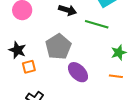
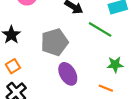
orange square: (29, 67) -> (13, 66), moved, turned -32

